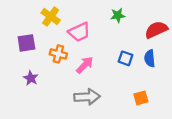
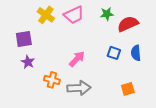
red semicircle: (156, 30) -> (128, 24), moved
pink trapezoid: (79, 32) -> (74, 15), moved
orange cross: (58, 54) -> (52, 80), moved
purple star: (31, 78) -> (28, 62), moved

